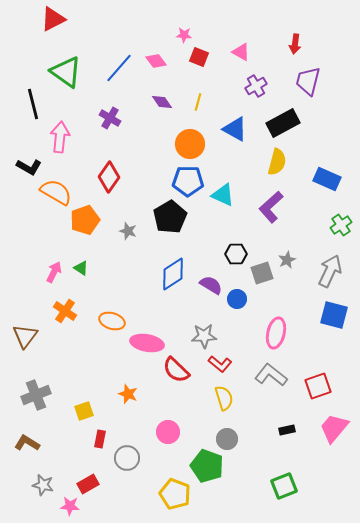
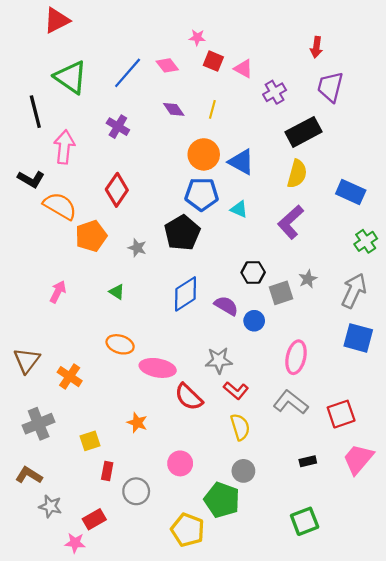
pink triangle: (241, 52) -> (243, 69), moved
blue triangle: (235, 129) -> (241, 162), moved
cyan triangle: (223, 195) -> (239, 209), size x0.7
green triangle: (81, 268) -> (117, 292), moved
orange cross: (65, 311) -> (70, 377), moved
gray star: (43, 485) -> (50, 506), moved

